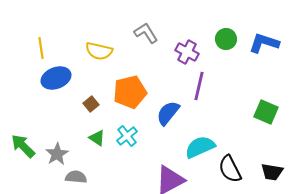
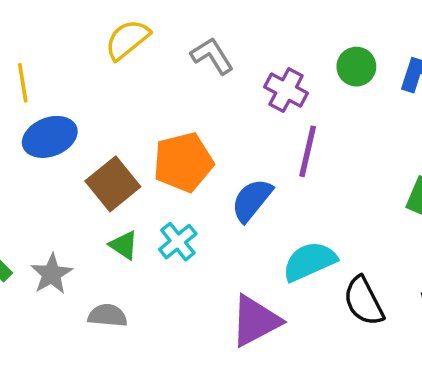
yellow semicircle: (99, 51) -> (127, 40), moved, turned 128
brown square: (91, 104) -> (113, 184), size x1.8
gray semicircle: (76, 177) -> (107, 315), moved

